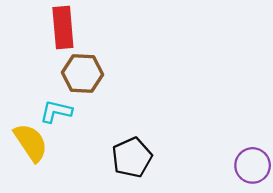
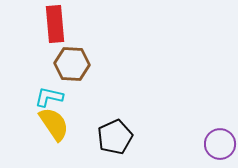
yellow semicircle: (31, 142) -> (54, 124), moved

